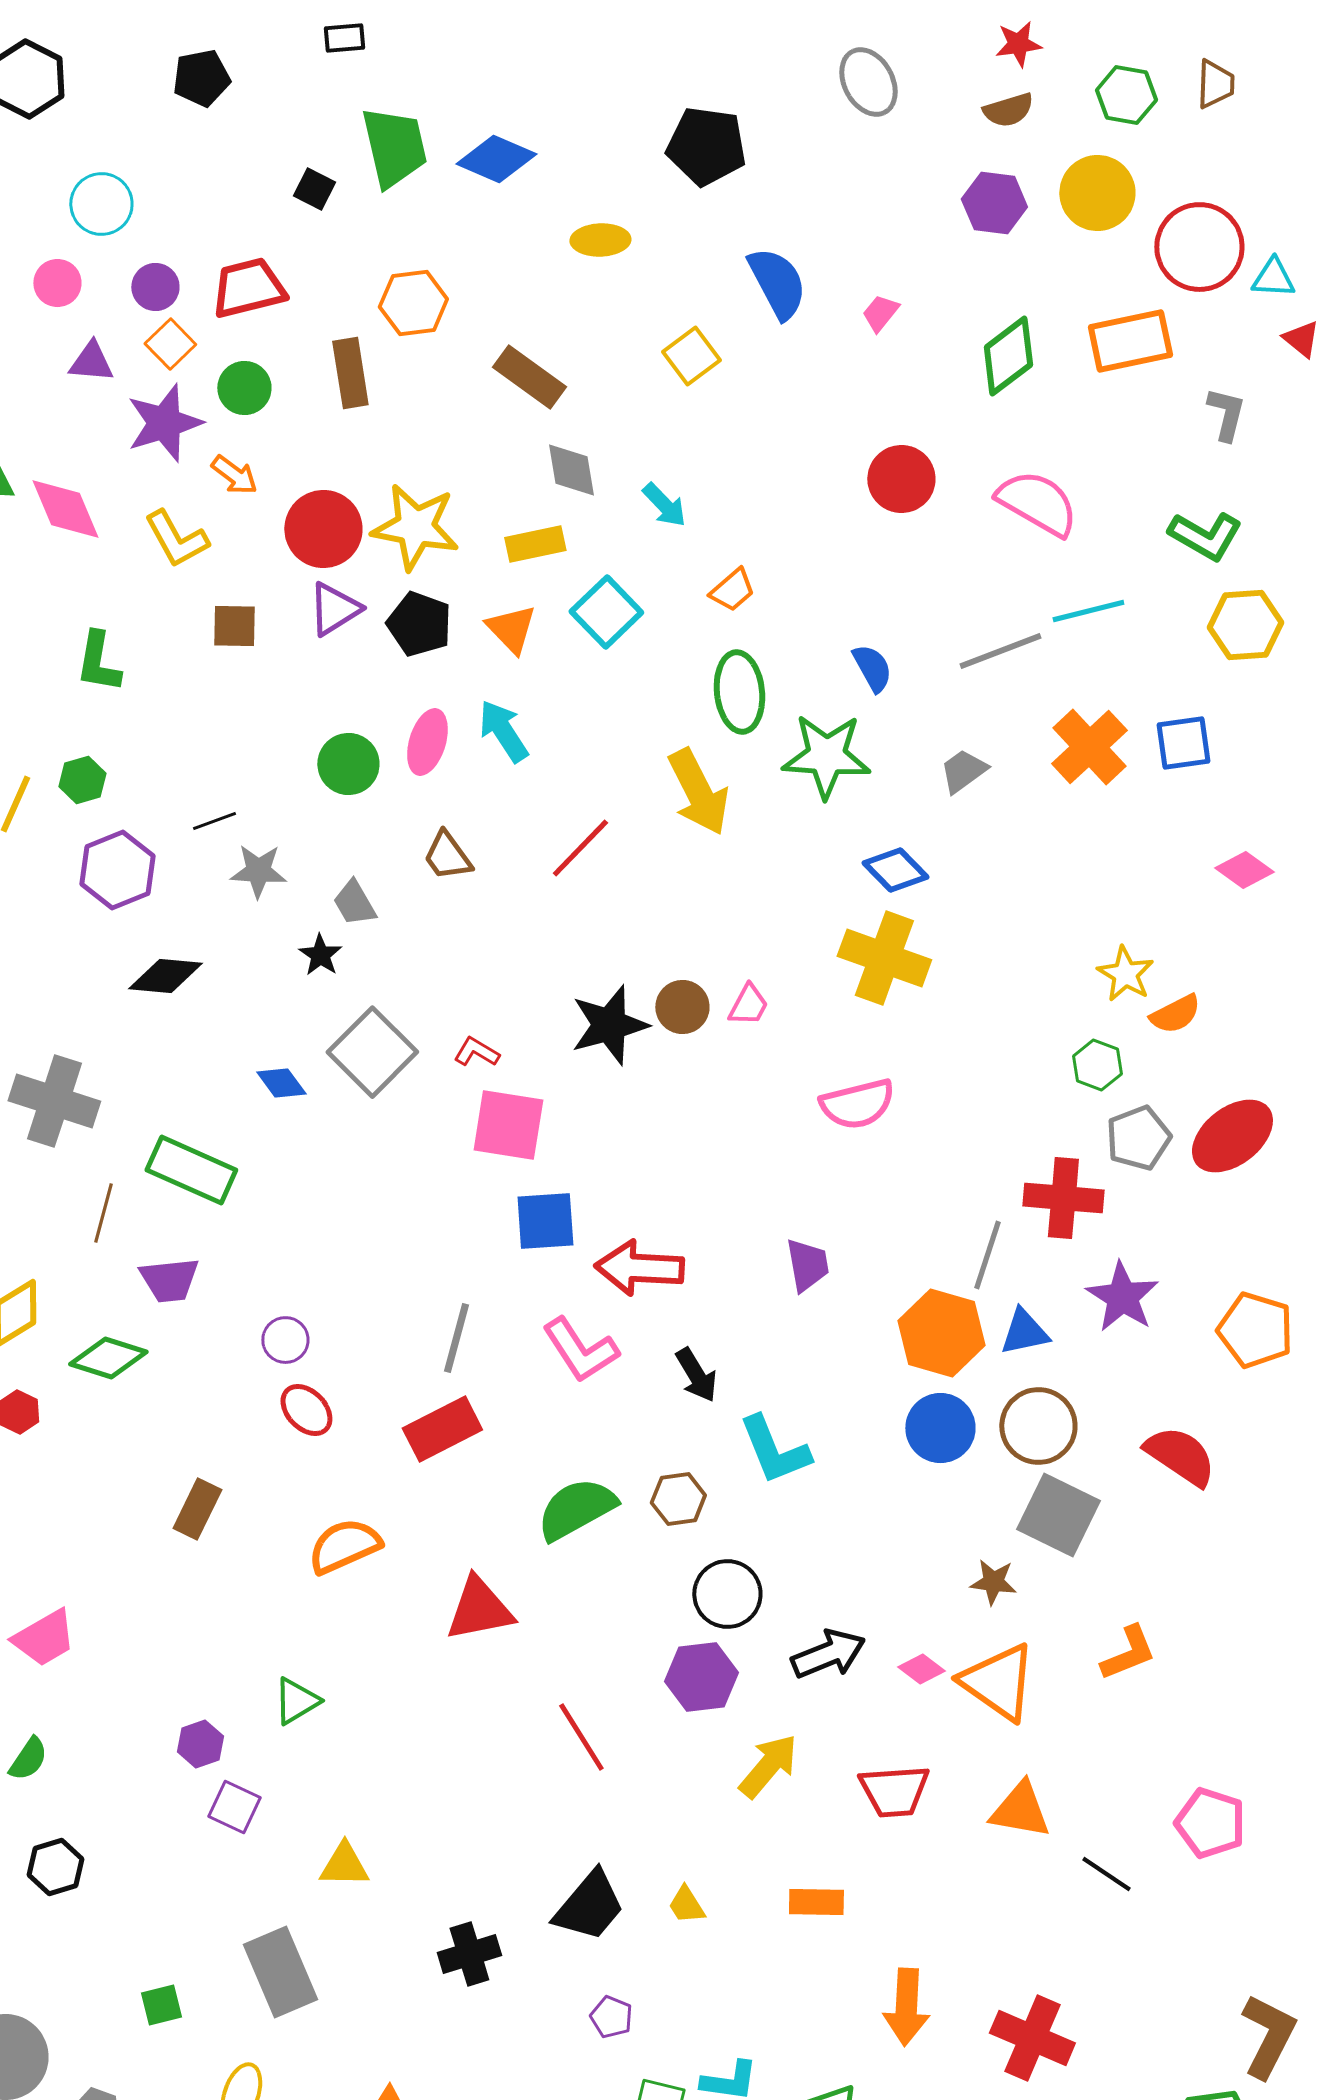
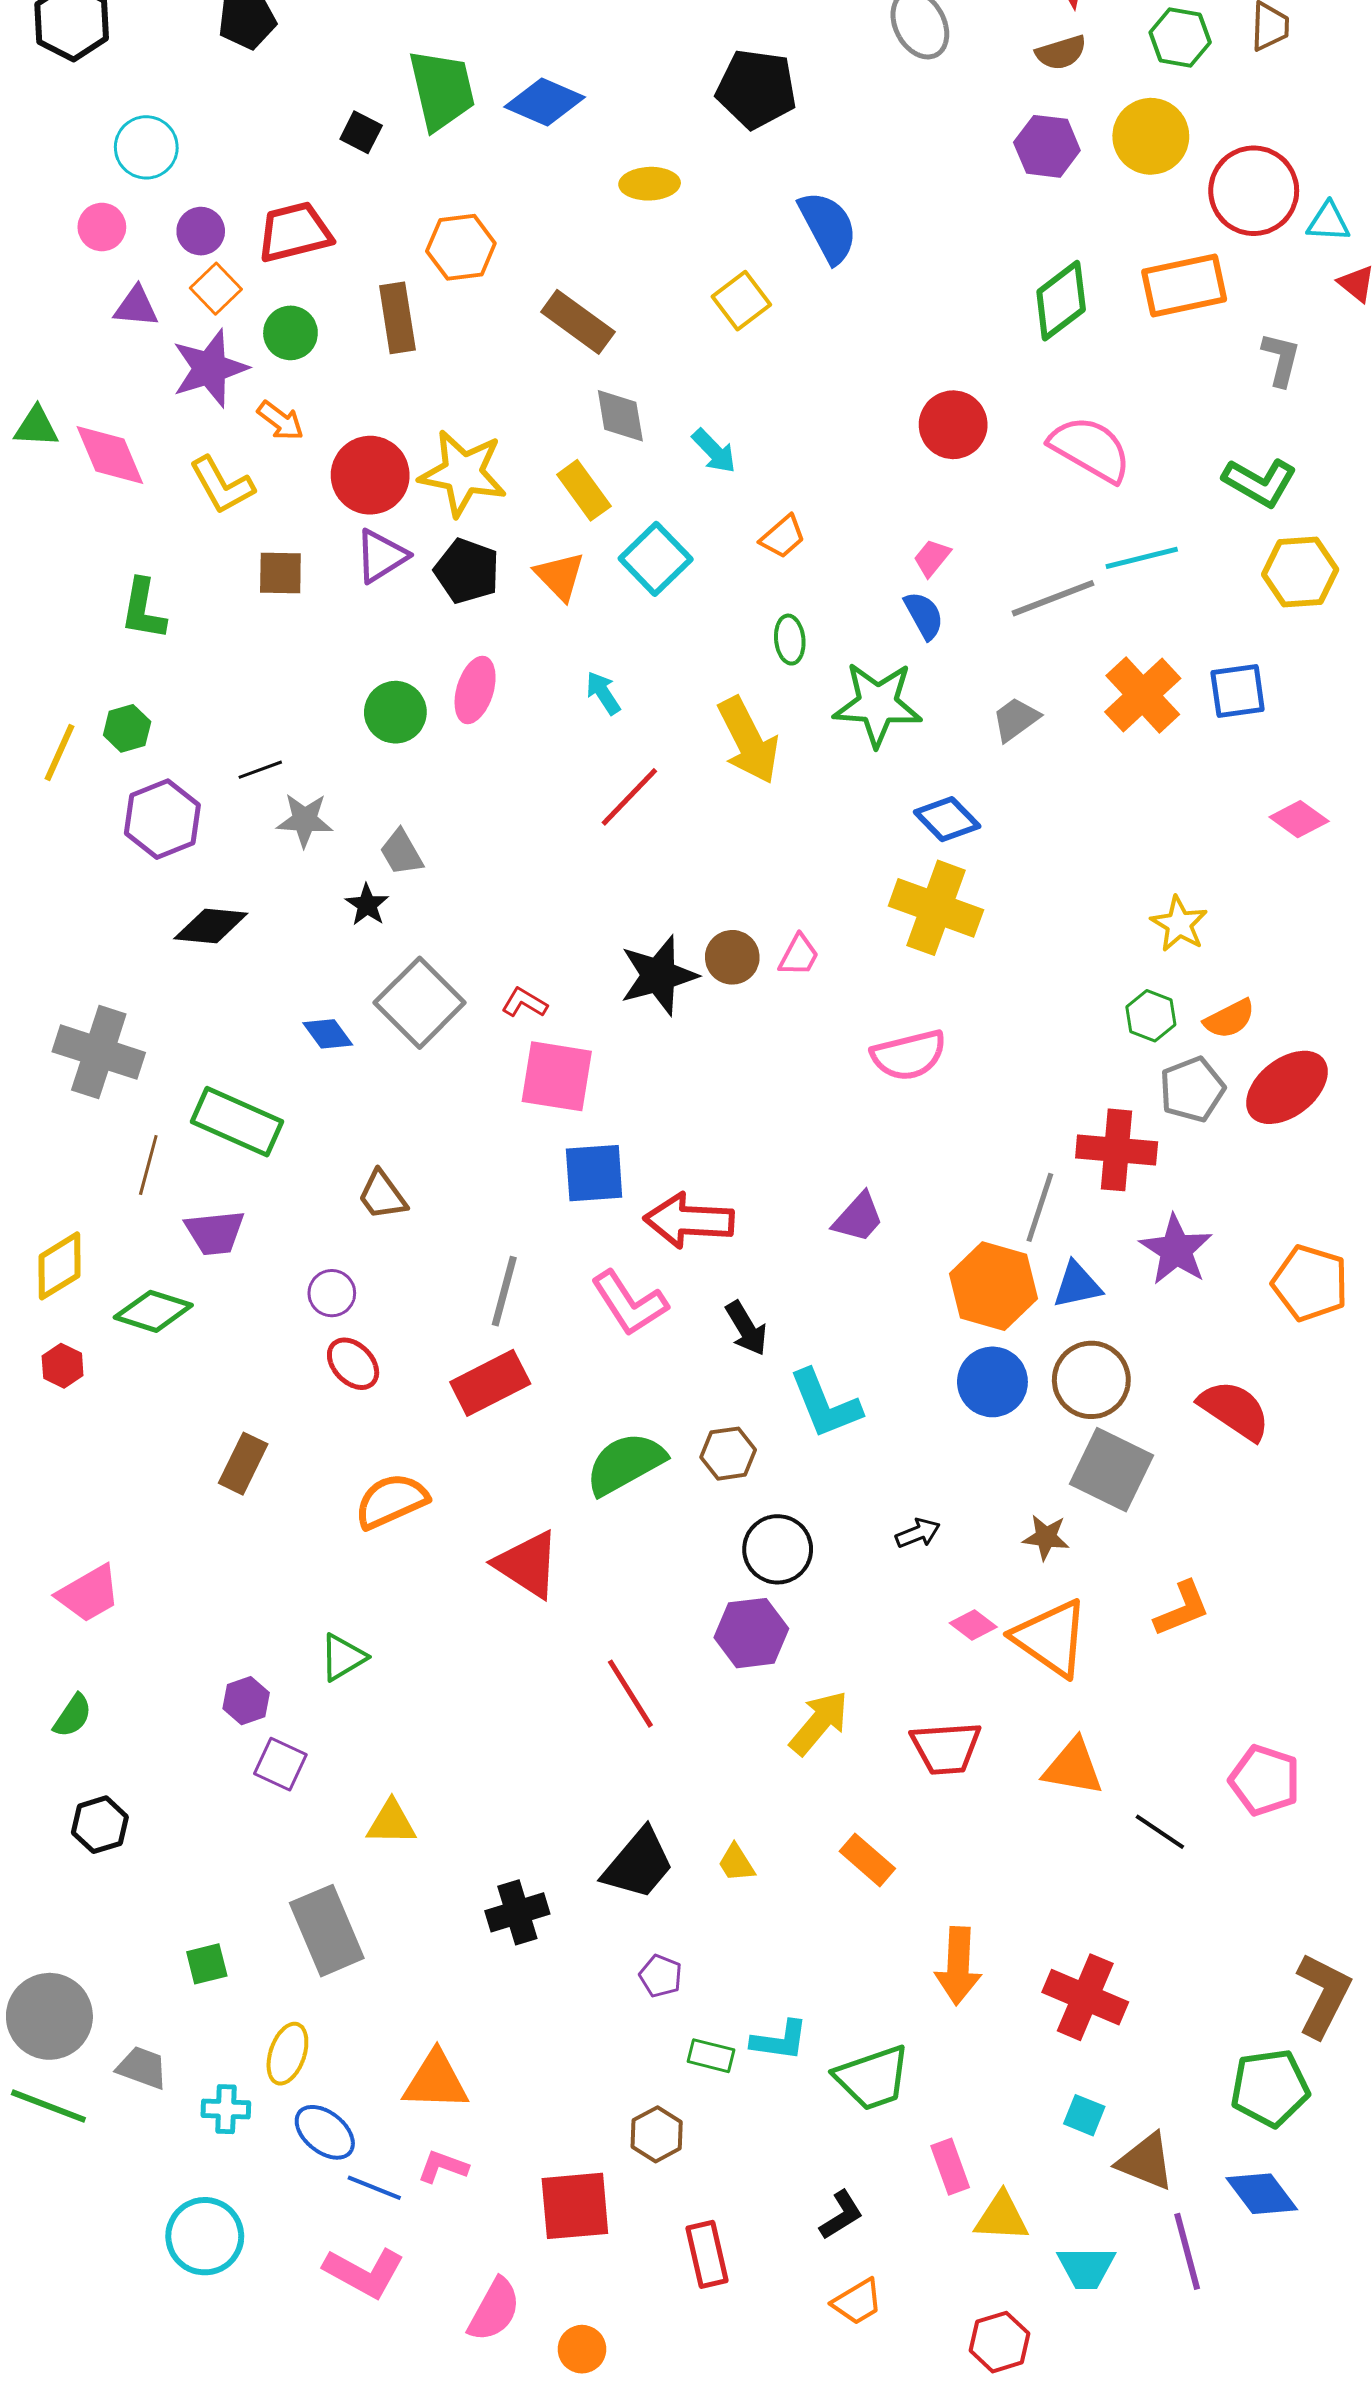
pink trapezoid: (880, 313) -> (932, 558), moved
yellow rectangle: (535, 544) -> (584, 490), turned 66
green ellipse: (739, 692) -> (790, 640), size x0.6
cyan arrow: (503, 731) -> (603, 693), moved, size x0.7
brown trapezoid: (447, 856) -> (382, 1195), moved
orange semicircle: (1175, 1014) -> (1229, 1019), moved
purple trapezoid: (807, 1265) -> (858, 1217), turned 52
red triangle: (479, 1609) -> (527, 1564), turned 44
black arrow: (828, 1654) -> (918, 1533), moved, size x0.6
orange rectangle: (816, 1902) -> (867, 1860), turned 40

